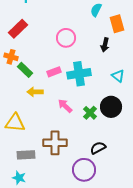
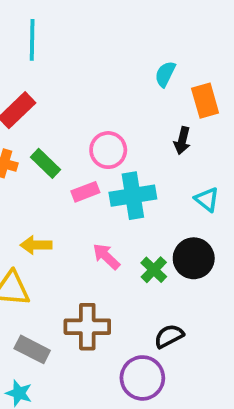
pink circle: (66, 38) -> (108, 150), moved
green rectangle: (25, 70) -> (46, 163), moved
yellow arrow: (35, 92) -> (36, 245), moved
gray rectangle: (26, 155) -> (32, 349), turned 30

